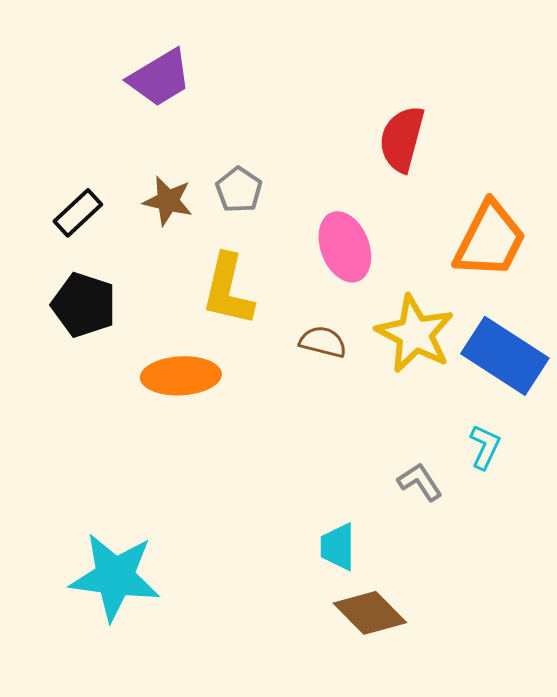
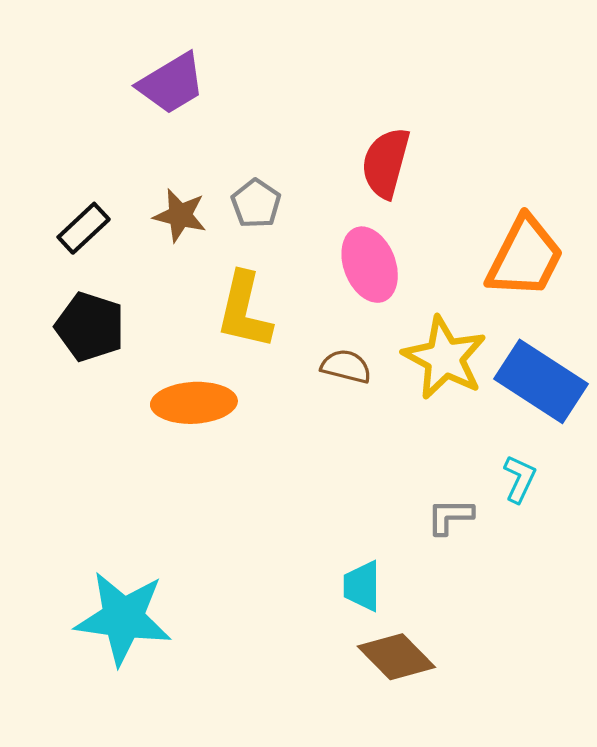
red semicircle: (402, 139) -> (386, 163), moved
gray L-shape: (420, 482) -> (450, 516), turned -57

